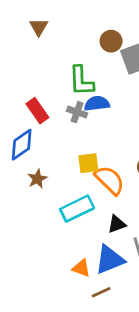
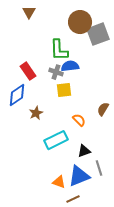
brown circle: (111, 41) -> (80, 22), size x1.5
yellow square: (88, 163) -> (64, 90), moved
brown star: (37, 179) -> (36, 113), moved
orange semicircle: (110, 180) -> (79, 120), size x0.6

